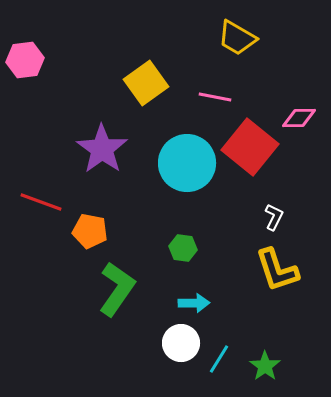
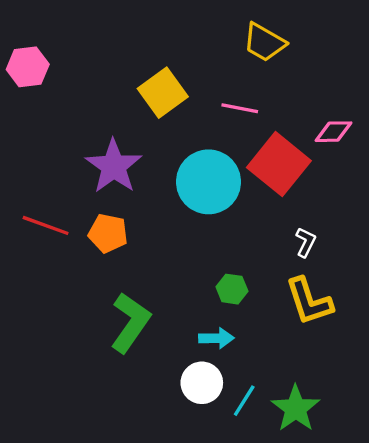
orange pentagon: (90, 231) -> (108, 233), moved
green hexagon: (183, 248) -> (232, 289), moved
green star: (265, 366) -> (296, 408), size x1.4

